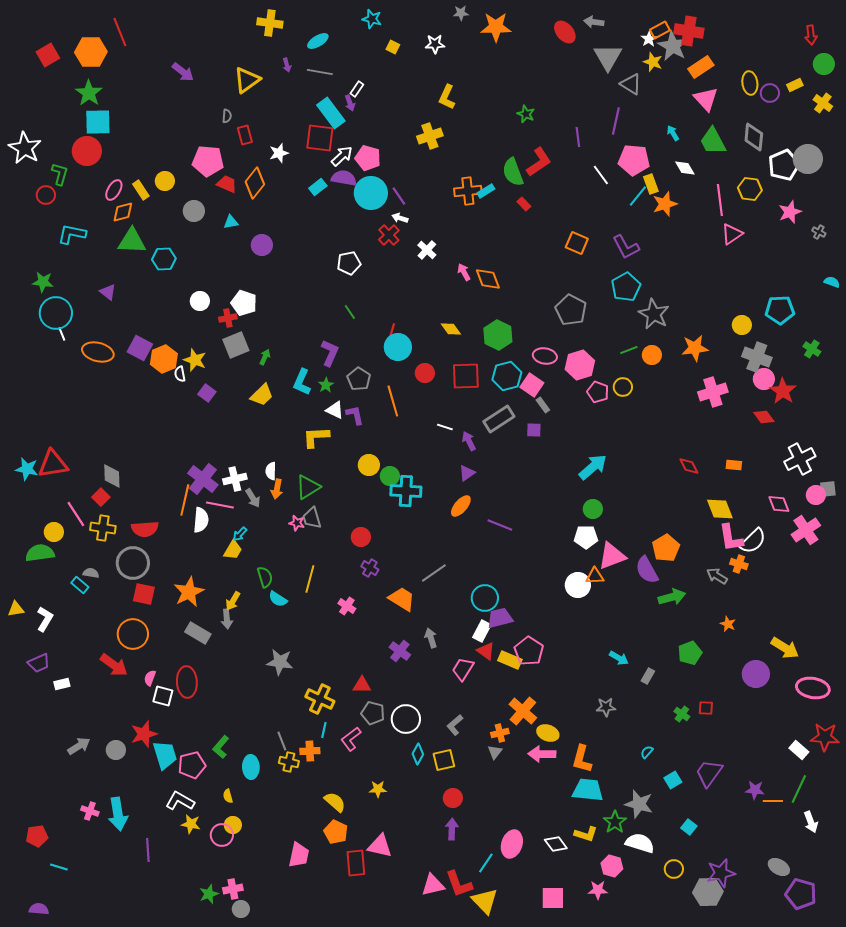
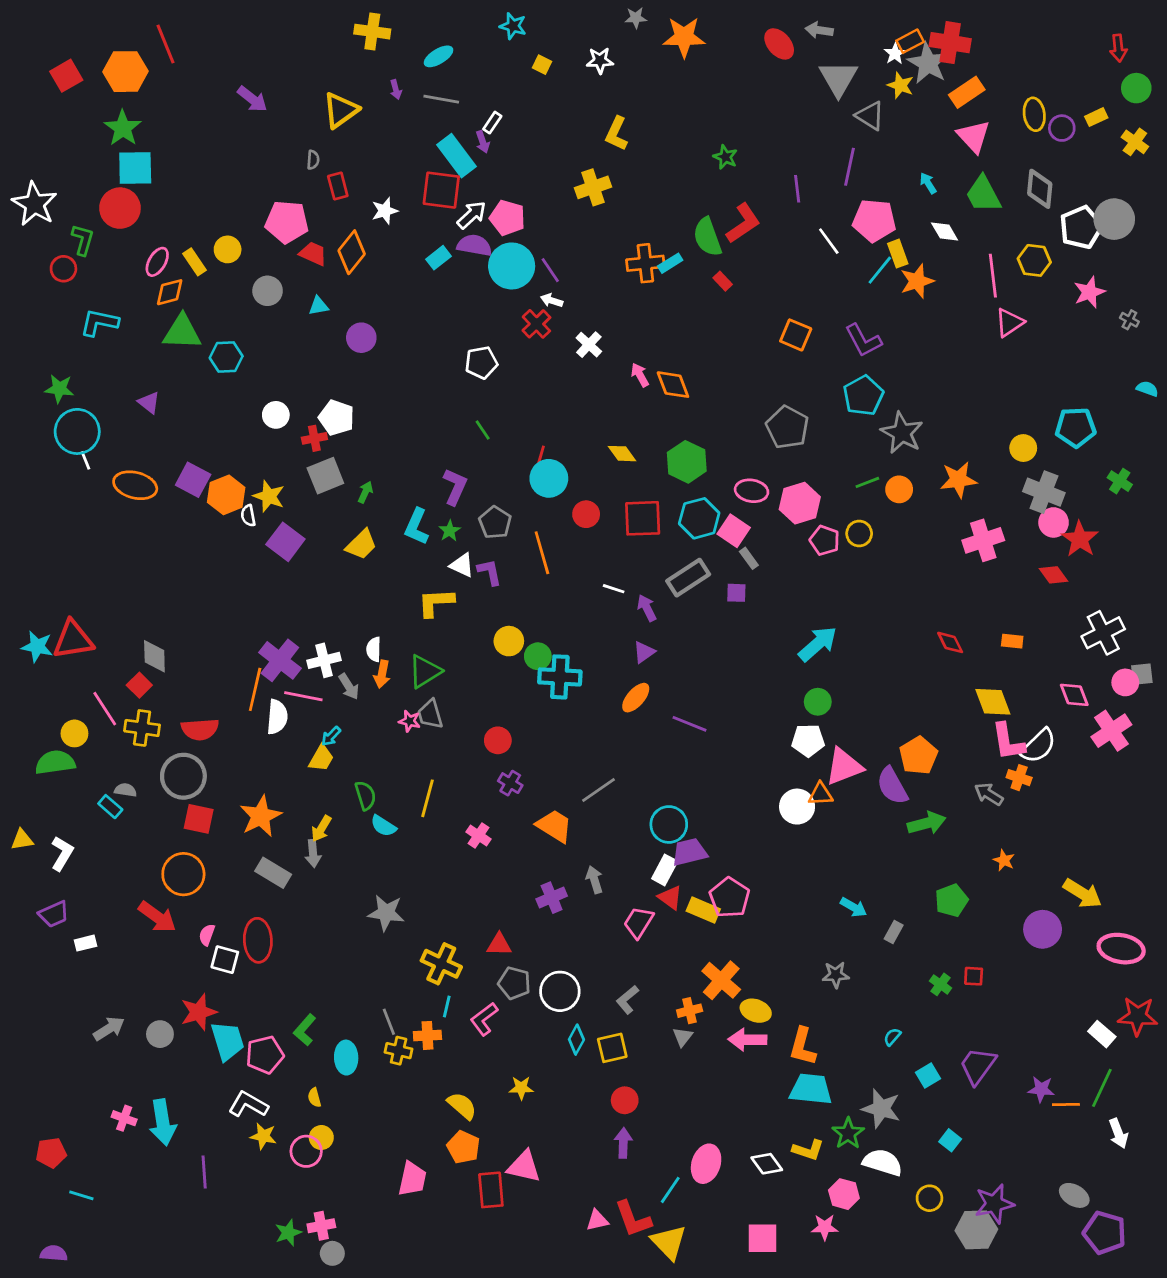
purple square: (207, 393) -> (285, 542), size x1.5
purple cross: (400, 651) -> (552, 898), turned 30
pink triangle: (433, 885) -> (597, 1220), size x0.7

